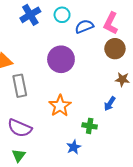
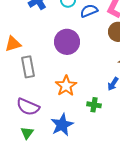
blue star: (74, 147) -> (62, 125), moved, size x1.6

